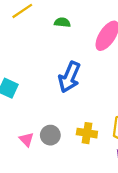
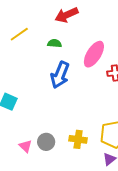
blue arrow: (69, 77) -> (60, 75), moved

